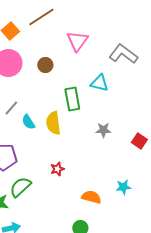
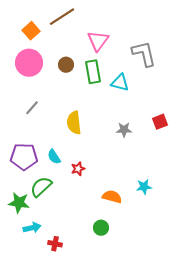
gray L-shape: (123, 54) -> (144, 54), turned 40
green rectangle: (72, 99) -> (93, 72), moved
cyan semicircle: (28, 122) -> (54, 157), moved
red square: (139, 141) -> (160, 122), moved, turned 35

